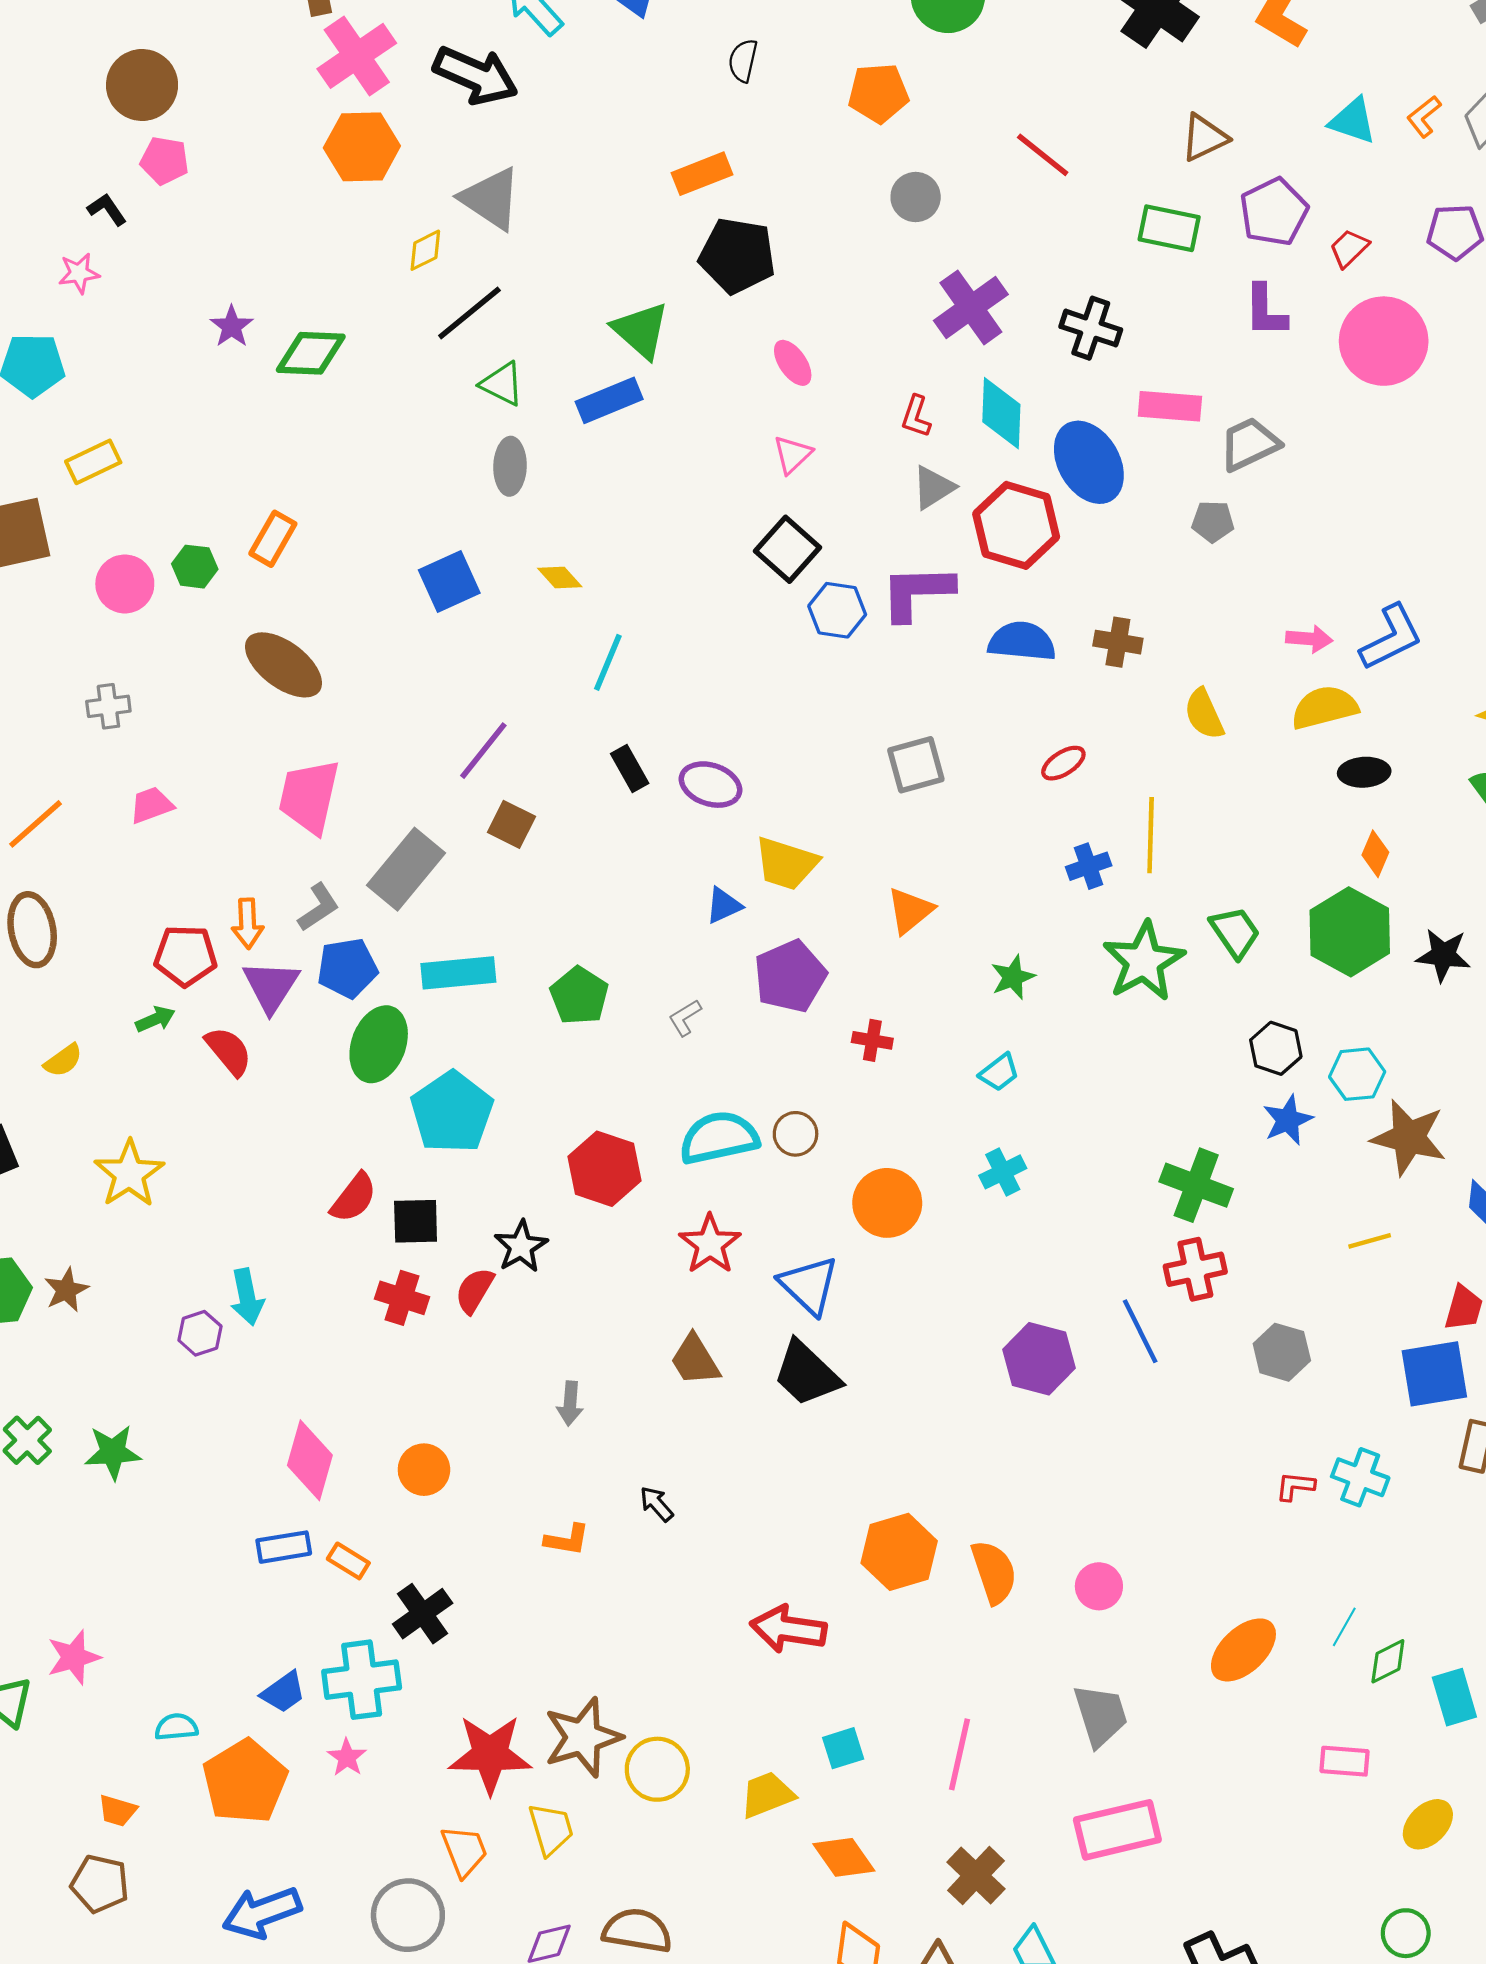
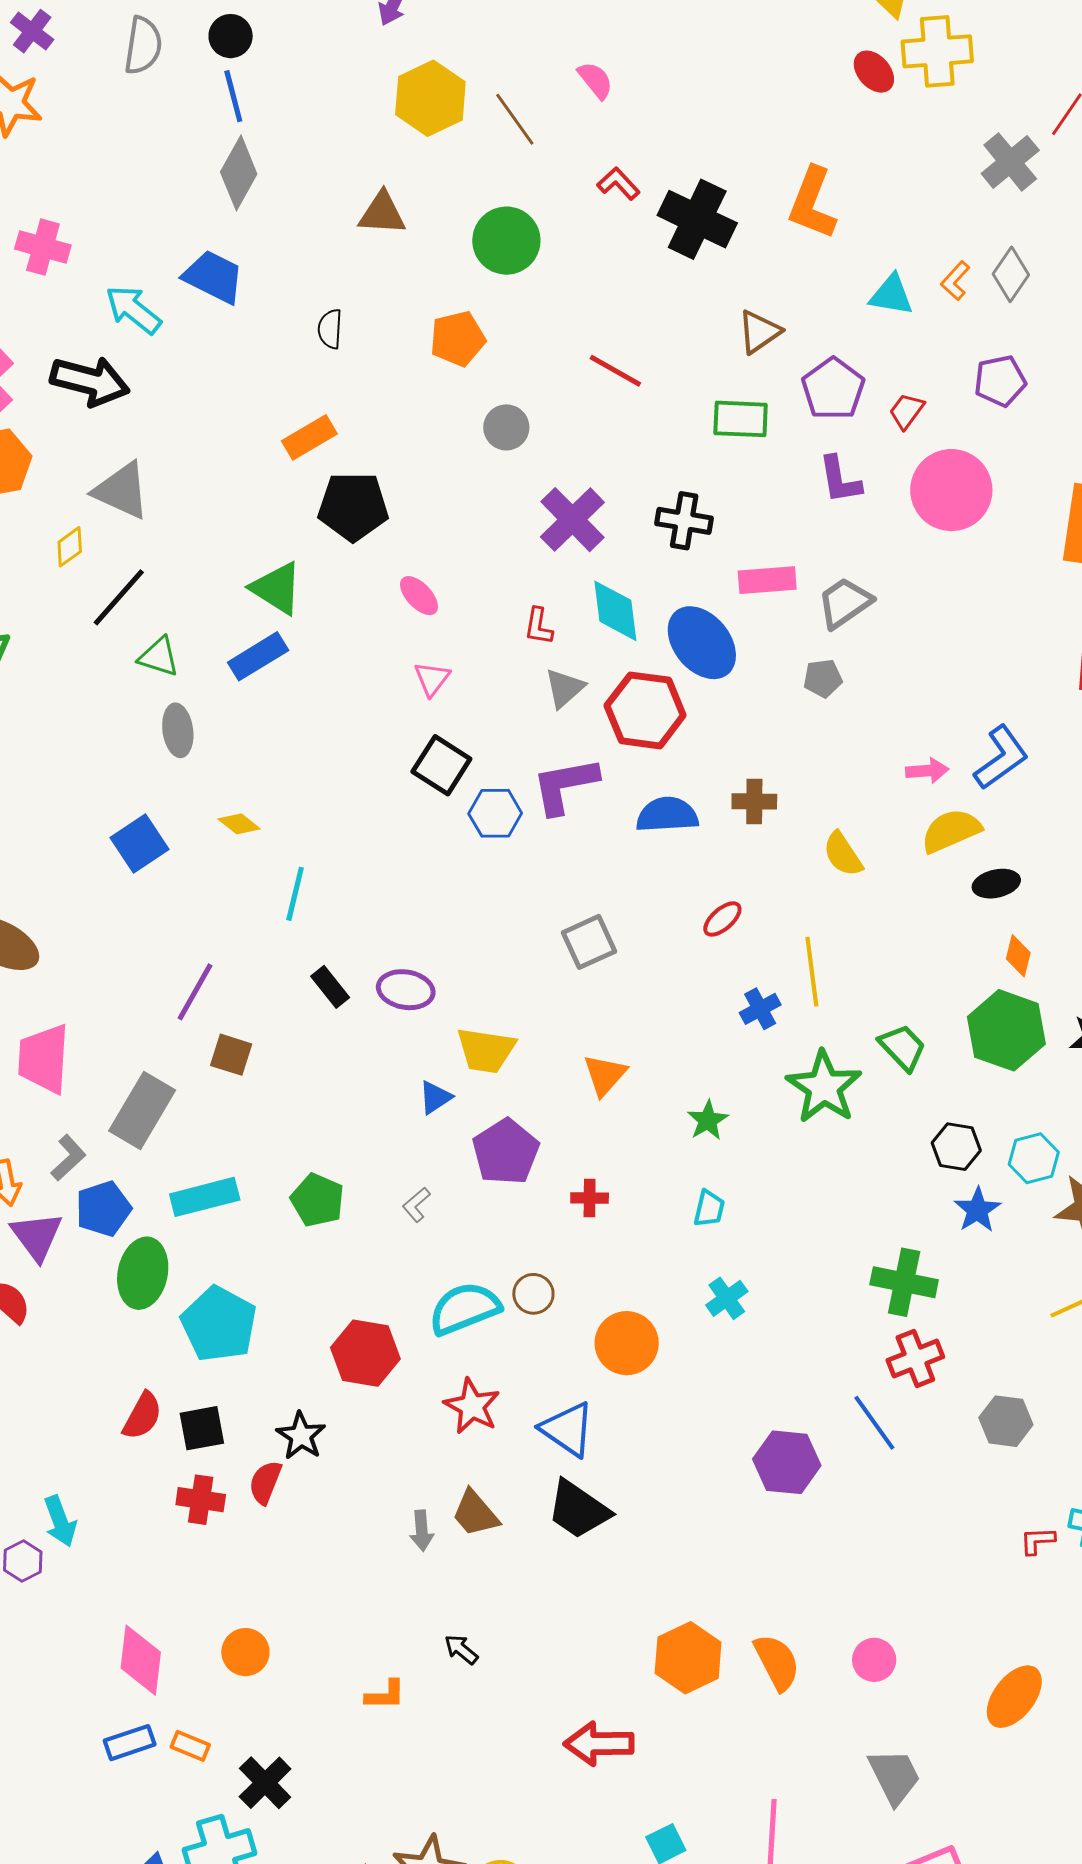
cyan trapezoid: (999, 1072) -> (709, 1209), turned -30
gray arrow: (570, 1403) -> (422, 1531), moved

